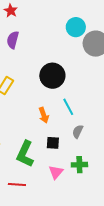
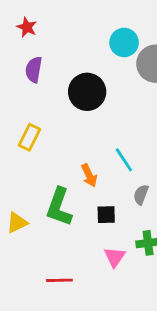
black circle: (52, 76) -> (87, 92), moved
green L-shape: (25, 154) -> (59, 207), moved

